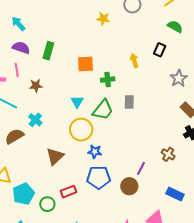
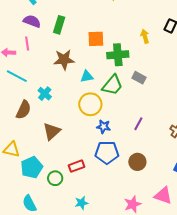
green cross: (108, 80) -> (118, 55), size x1.5
brown star: (36, 86) -> (64, 60), moved, size x1.5
cyan triangle: (77, 102) -> (87, 76), turned 48
gray rectangle: (129, 102) -> (139, 78), turned -64
brown semicircle: (14, 136) -> (24, 110), turned 144
brown triangle: (55, 156) -> (52, 131), moved
purple line: (141, 168) -> (138, 124), moved

